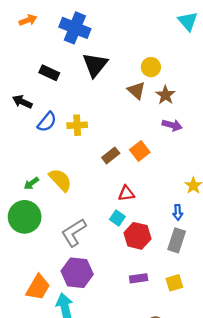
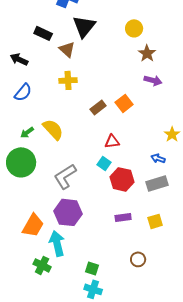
brown triangle: (136, 91) -> (67, 49), moved
blue semicircle: (47, 122) -> (23, 92), moved
blue arrow: (178, 212) -> (158, 158), turned 112
gray rectangle: (177, 240) -> (157, 183), turned 55

